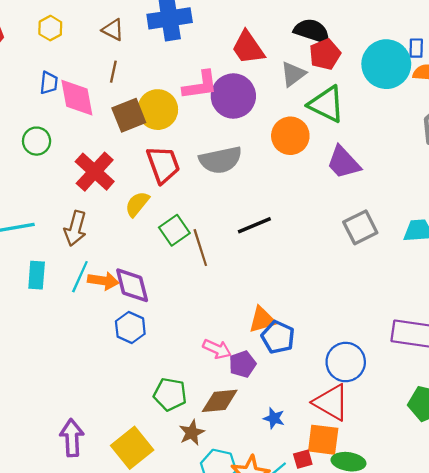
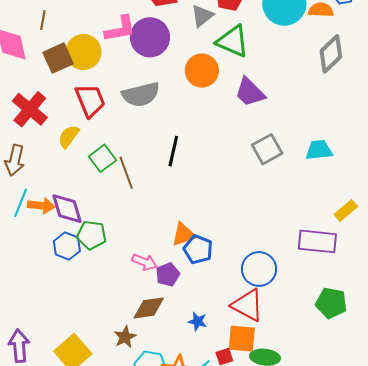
black line: (254, 225) -> (173, 151), turned -52
green pentagon: (170, 394) -> (92, 235), moved

